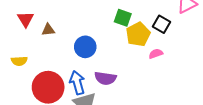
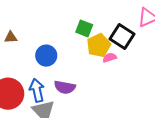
black square: (161, 24) -> (122, 37), size x1.4
pink semicircle: (156, 54) -> (110, 58), moved

